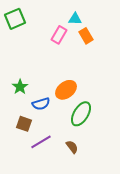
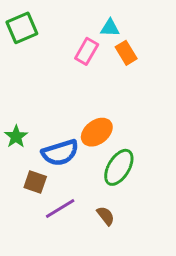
green star: (20, 87) -> (16, 137), moved
blue semicircle: (41, 104) -> (60, 153), size x1.4

